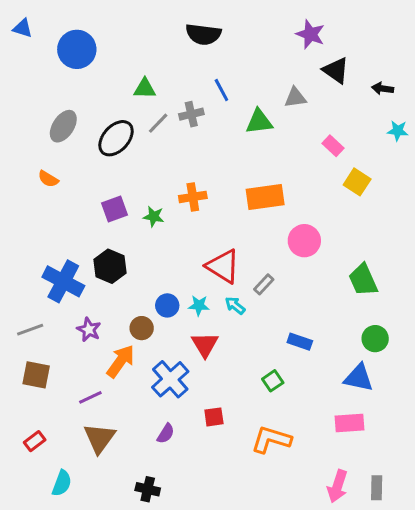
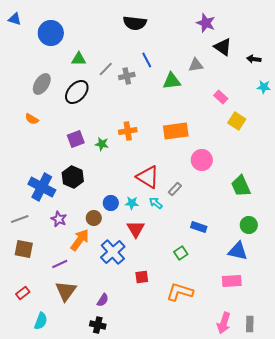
green triangle: (145, 89) -> (79, 59), moved
gray line: (158, 123) -> (106, 69), moved
purple semicircle: (166, 434) -> (103, 300), moved

